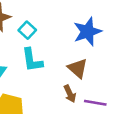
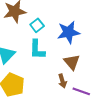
blue star: (87, 32) -> (68, 32), moved

